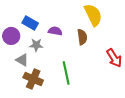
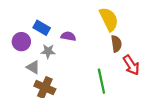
brown semicircle: (82, 37) -> (116, 44), moved
green line: (66, 73) -> (101, 81), moved

